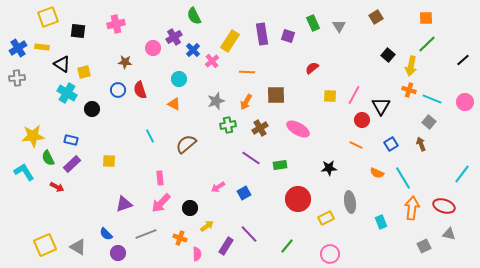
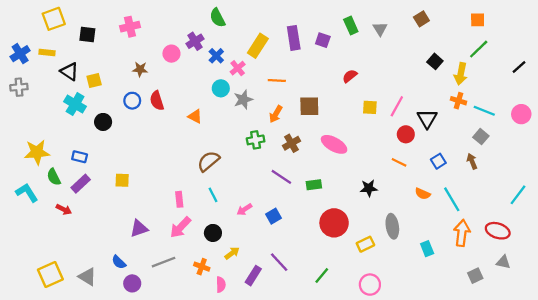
cyan circle: (179, 79) -> (221, 88), moved
gray star: (216, 101) -> (243, 100), moved
cyan line: (150, 136) -> (213, 195), moved

